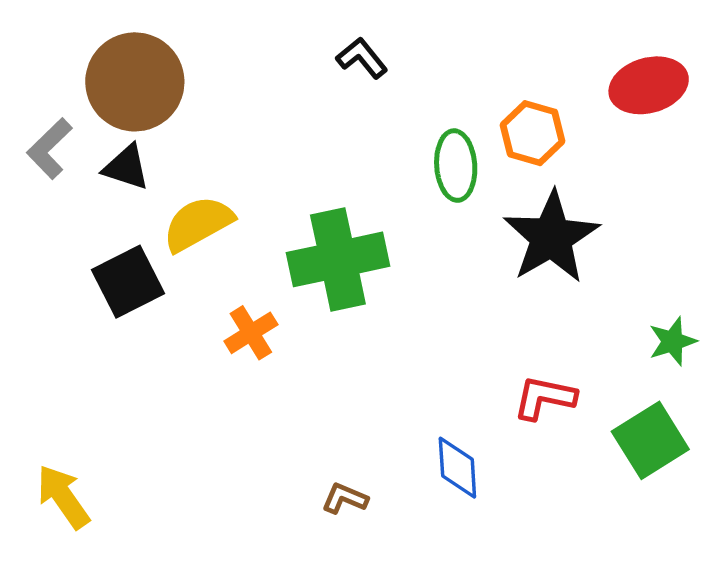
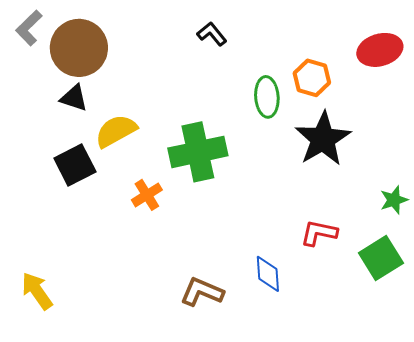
gray L-shape: (50, 148) -> (29, 28), moved
brown L-shape: (345, 498) -> (202, 292), size x1.6

